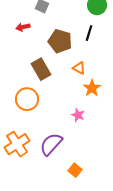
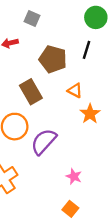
pink star: (78, 115) -> (74, 176), moved
purple semicircle: (51, 144) -> (44, 142), moved

